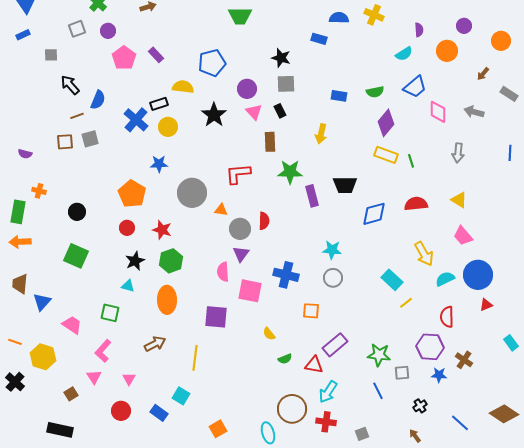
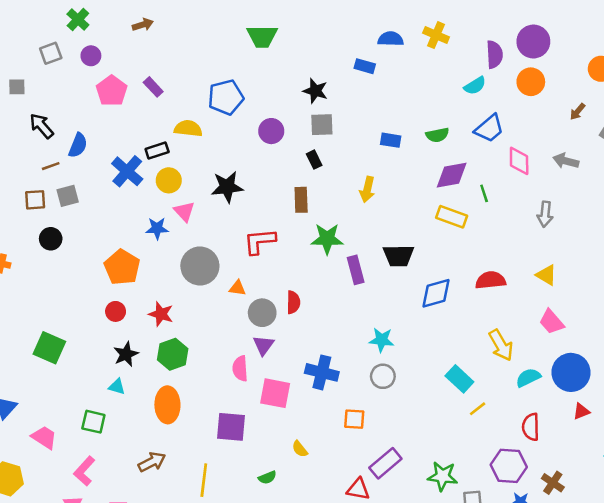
purple circle: (464, 26) -> (533, 42), moved, size x1.6
purple semicircle: (419, 30) -> (494, 54), size x1.5
pink triangle: (254, 112) -> (184, 212), moved
black star: (214, 115) -> (227, 187), moved, turned 30
purple diamond: (386, 123) -> (452, 175), turned 40
green line: (411, 161) -> (484, 193), moved
black circle: (77, 212) -> (51, 239), moved
green semicircle: (285, 359) -> (267, 478), moved

